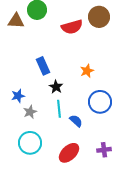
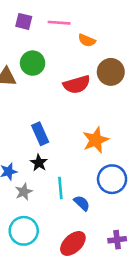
orange star: (87, 71) -> (96, 140), size x1.5
black star: (56, 87) -> (39, 163), moved

